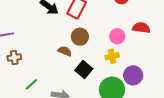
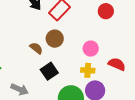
red semicircle: (141, 28) -> (117, 64), moved
yellow cross: (112, 56) -> (88, 70), moved

